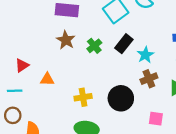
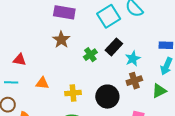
green cross: (94, 46) -> (90, 55), moved
red triangle: (22, 65) -> (20, 60), turned 40
orange triangle: (47, 79) -> (42, 83), moved

